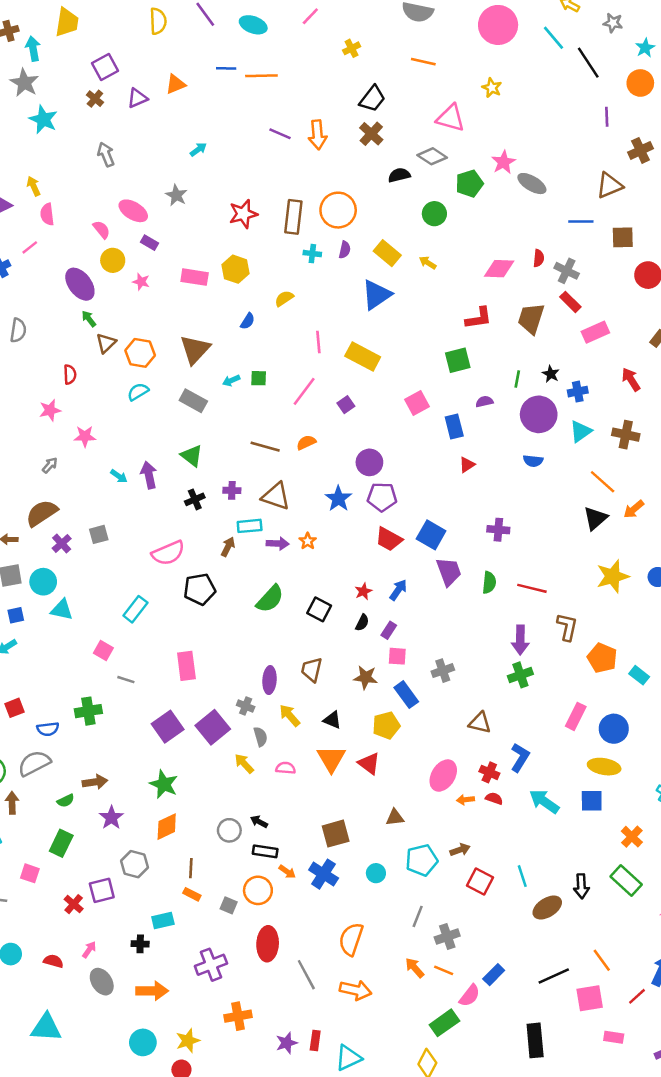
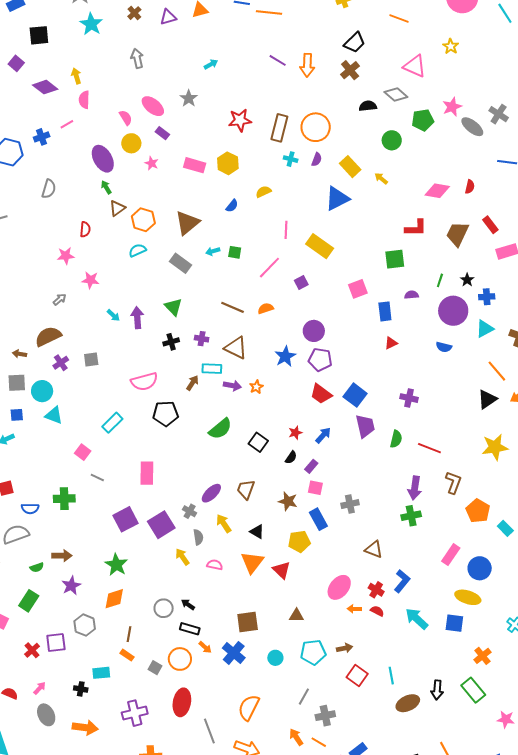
gray cross: (567, 271) -> (499, 114), moved
purple ellipse: (269, 680) -> (211, 493), turned 35

